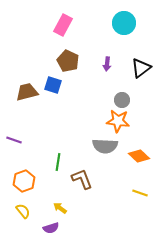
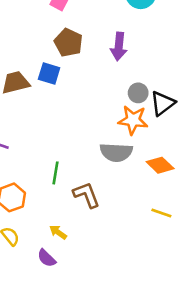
purple arrow: (107, 64) -> (119, 46), size x1.5
black triangle: (141, 68) -> (163, 103), moved
purple semicircle: (51, 228) -> (46, 258), turned 63

